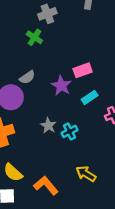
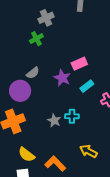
green cross: (34, 37) -> (36, 39), turned 32
gray star: (48, 126) -> (54, 121), moved
cyan cross: (70, 131) -> (72, 116), turned 32

